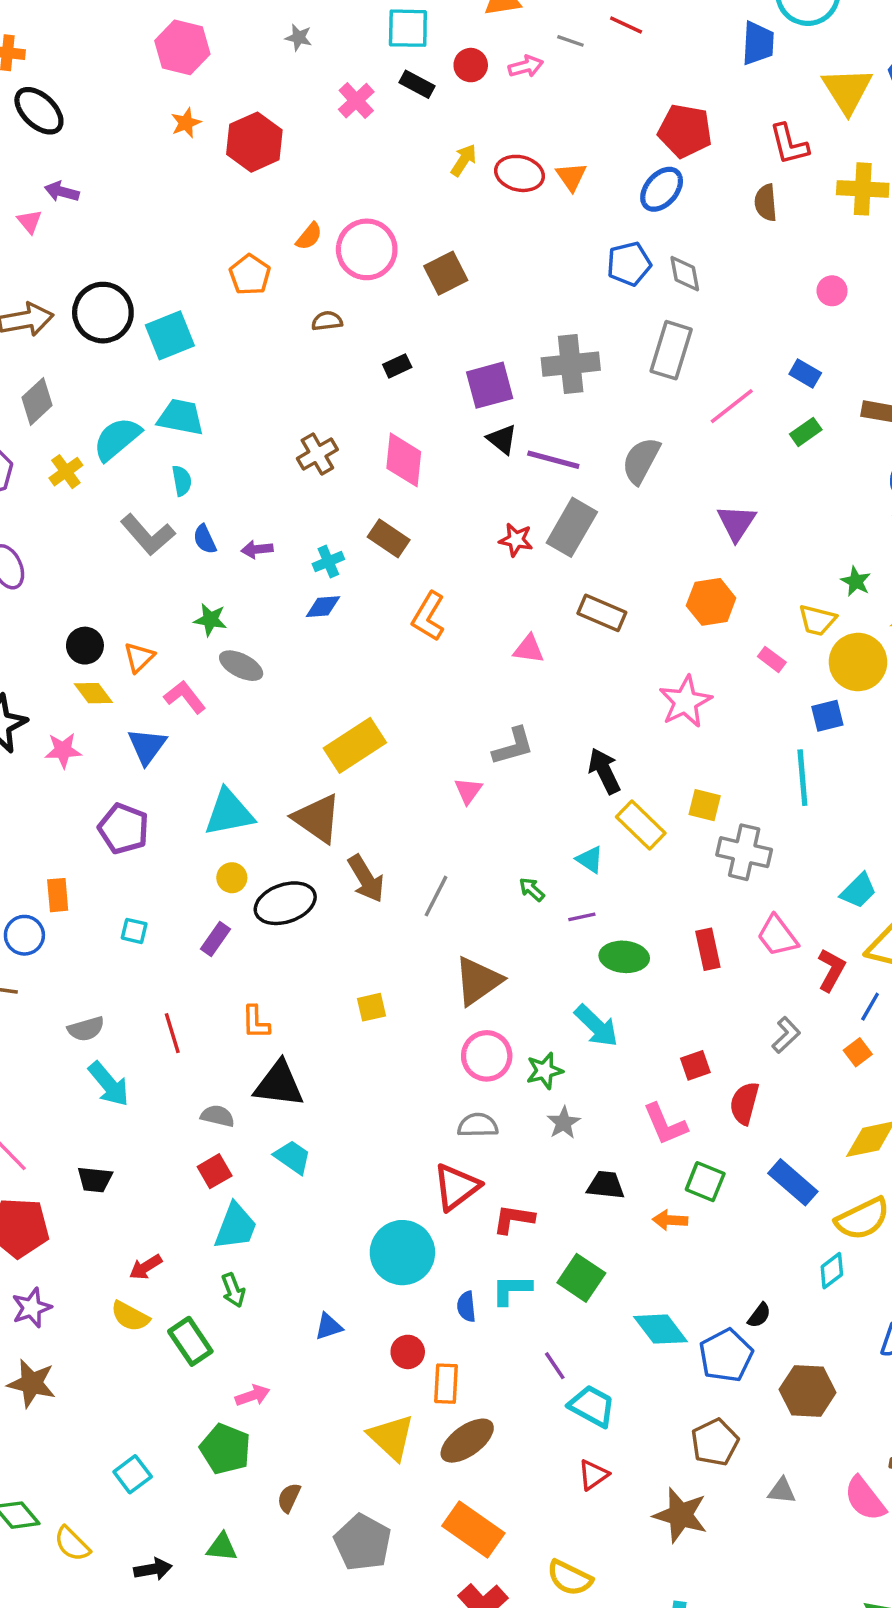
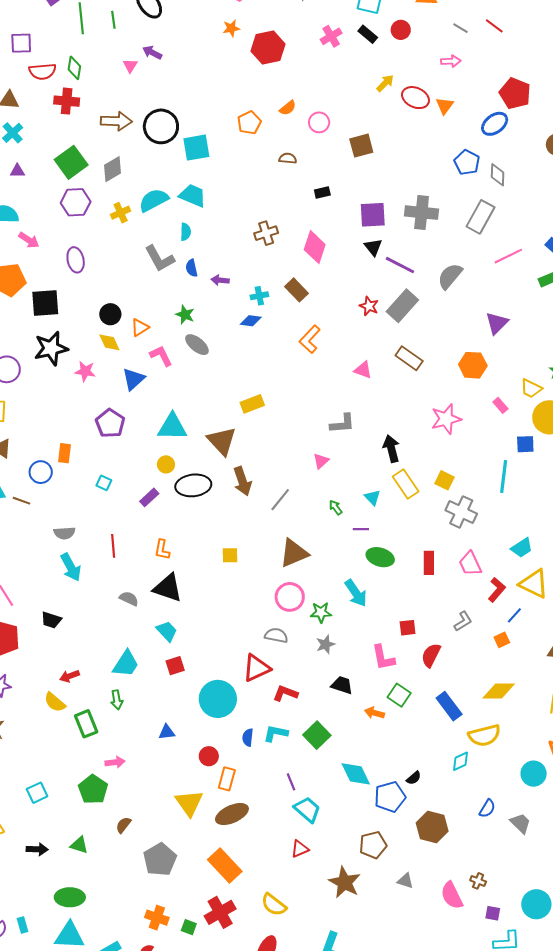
pink arrow: (526, 66) -> (451, 61), moved
pink circle: (367, 249) -> (319, 122), size x0.6
blue pentagon: (629, 264) -> (467, 162), turned 30
yellow rectangle: (355, 745) -> (252, 404), size x0.7
pink triangle: (468, 791) -> (321, 461), moved
red square: (215, 1171) -> (175, 666), moved

